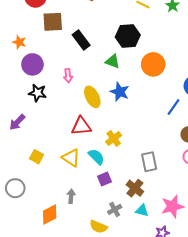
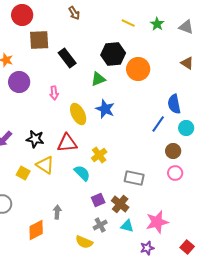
green triangle: (113, 61) -> (98, 79), turned -42
orange circle: (153, 64) -> (138, 69), moved
black star: (38, 93) -> (35, 139), moved
yellow triangle: (71, 158) -> (45, 165), moved
gray rectangle: (149, 162) -> (134, 178), turned -66
purple square: (104, 179) -> (98, 200), moved

